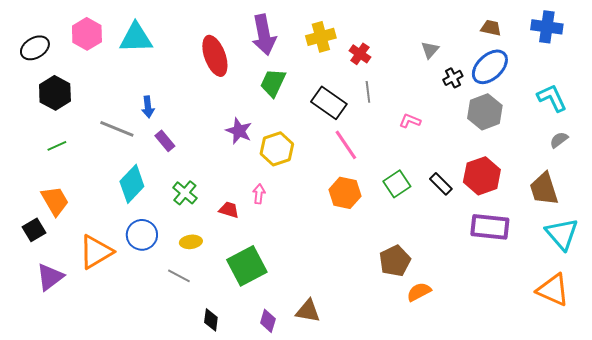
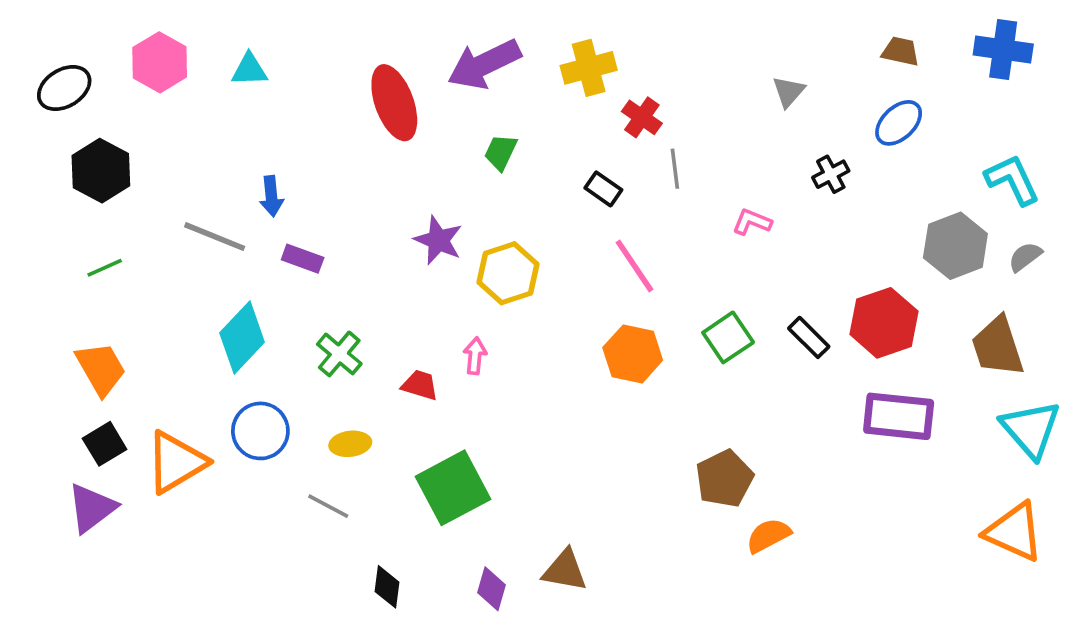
purple arrow: (264, 35) -> (484, 64), turned 75
cyan triangle: (136, 38) -> (249, 70), size x0.6
red cross: (360, 54) -> (642, 117), moved
blue ellipse: (490, 67) -> (899, 123), size x0.7
black cross: (453, 78) -> (831, 174), moved
green trapezoid: (273, 83) -> (501, 152), size x0.7
black rectangle: (329, 103) -> (603, 189), size x0.6
gray hexagon: (485, 112) -> (955, 246), moved
purple rectangle: (165, 141) -> (303, 259), turned -30
black square: (34, 230) -> (105, 444), moved

